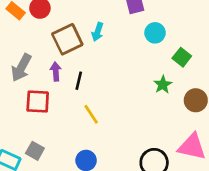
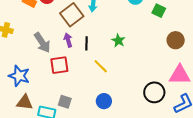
gray arrow: (21, 68) -> (42, 43), turned -50
green star: (163, 85) -> (118, 41), moved

